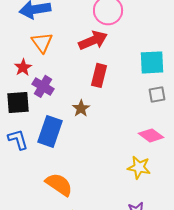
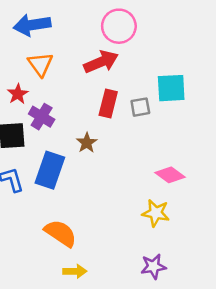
gray square: (157, 94) -> (140, 107), moved

